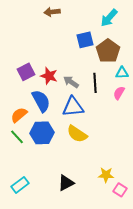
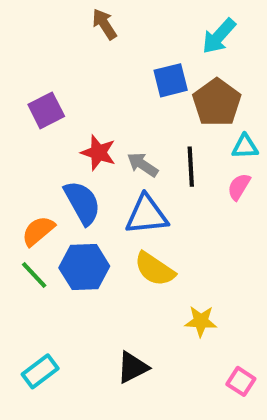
brown arrow: (52, 12) -> (104, 24), turned 63
purple square: (26, 72) -> (46, 110), moved
yellow star: (106, 175) -> (201, 321), moved

